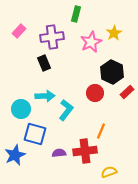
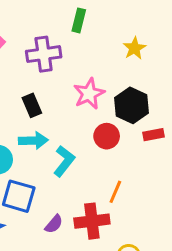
pink star: (91, 42) -> (89, 94), moved
black rectangle: (44, 63) -> (32, 105), moved
red rectangle: (127, 92) -> (153, 135), turned 32
purple semicircle: (59, 153) -> (54, 224), turned 136

